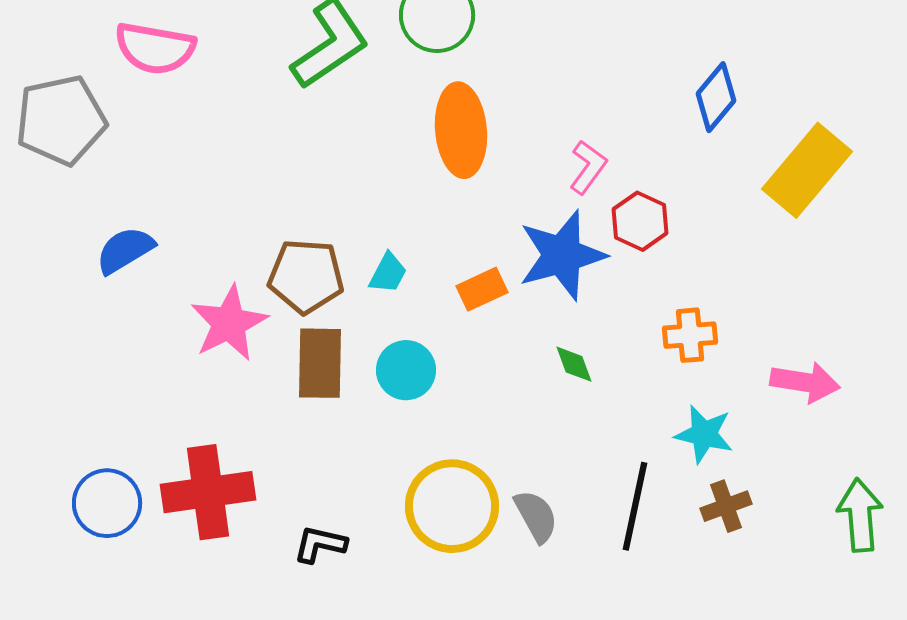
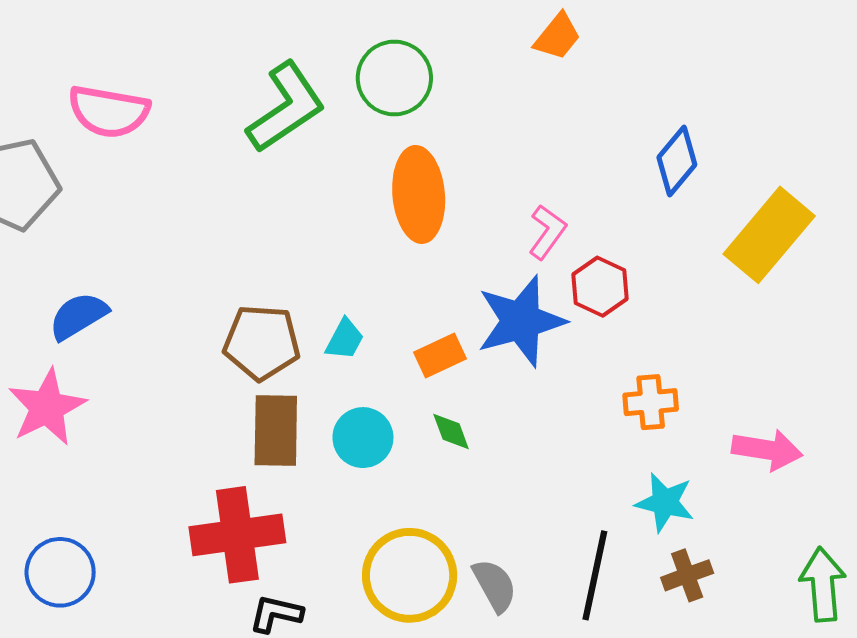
pink star: (229, 323) -> (47, 407), moved
green diamond: (574, 364) -> (451, 431), moved
red cross: (208, 492) -> (237, 535), moved

